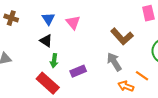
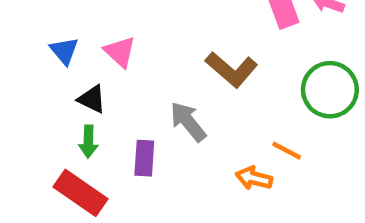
black triangle: (46, 41) -> (92, 99), moved
gray arrow: (114, 62) -> (188, 122), moved
purple rectangle: (78, 71) -> (144, 158), turned -56

